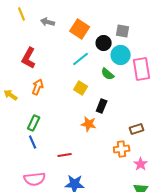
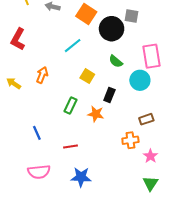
black circle: (104, 43) -> (112, 29), size x1.5
cyan circle: (121, 55) -> (140, 80), moved
red L-shape: (29, 58) -> (18, 39), moved
cyan line: (81, 59) -> (73, 46), moved
green rectangle: (34, 123) -> (70, 106), moved

